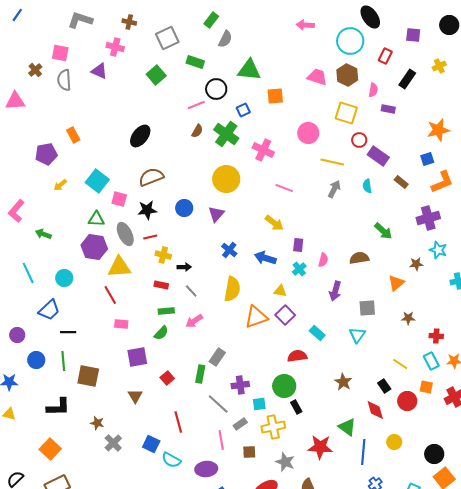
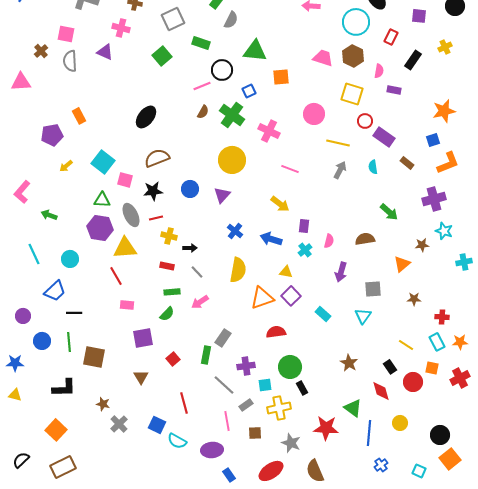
red semicircle: (297, 356) -> (276, 332), moved

